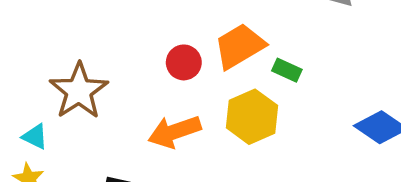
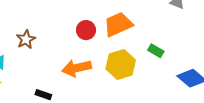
green rectangle: (287, 70) -> (156, 51), moved
brown star: (79, 91) -> (26, 39), size x0.6

